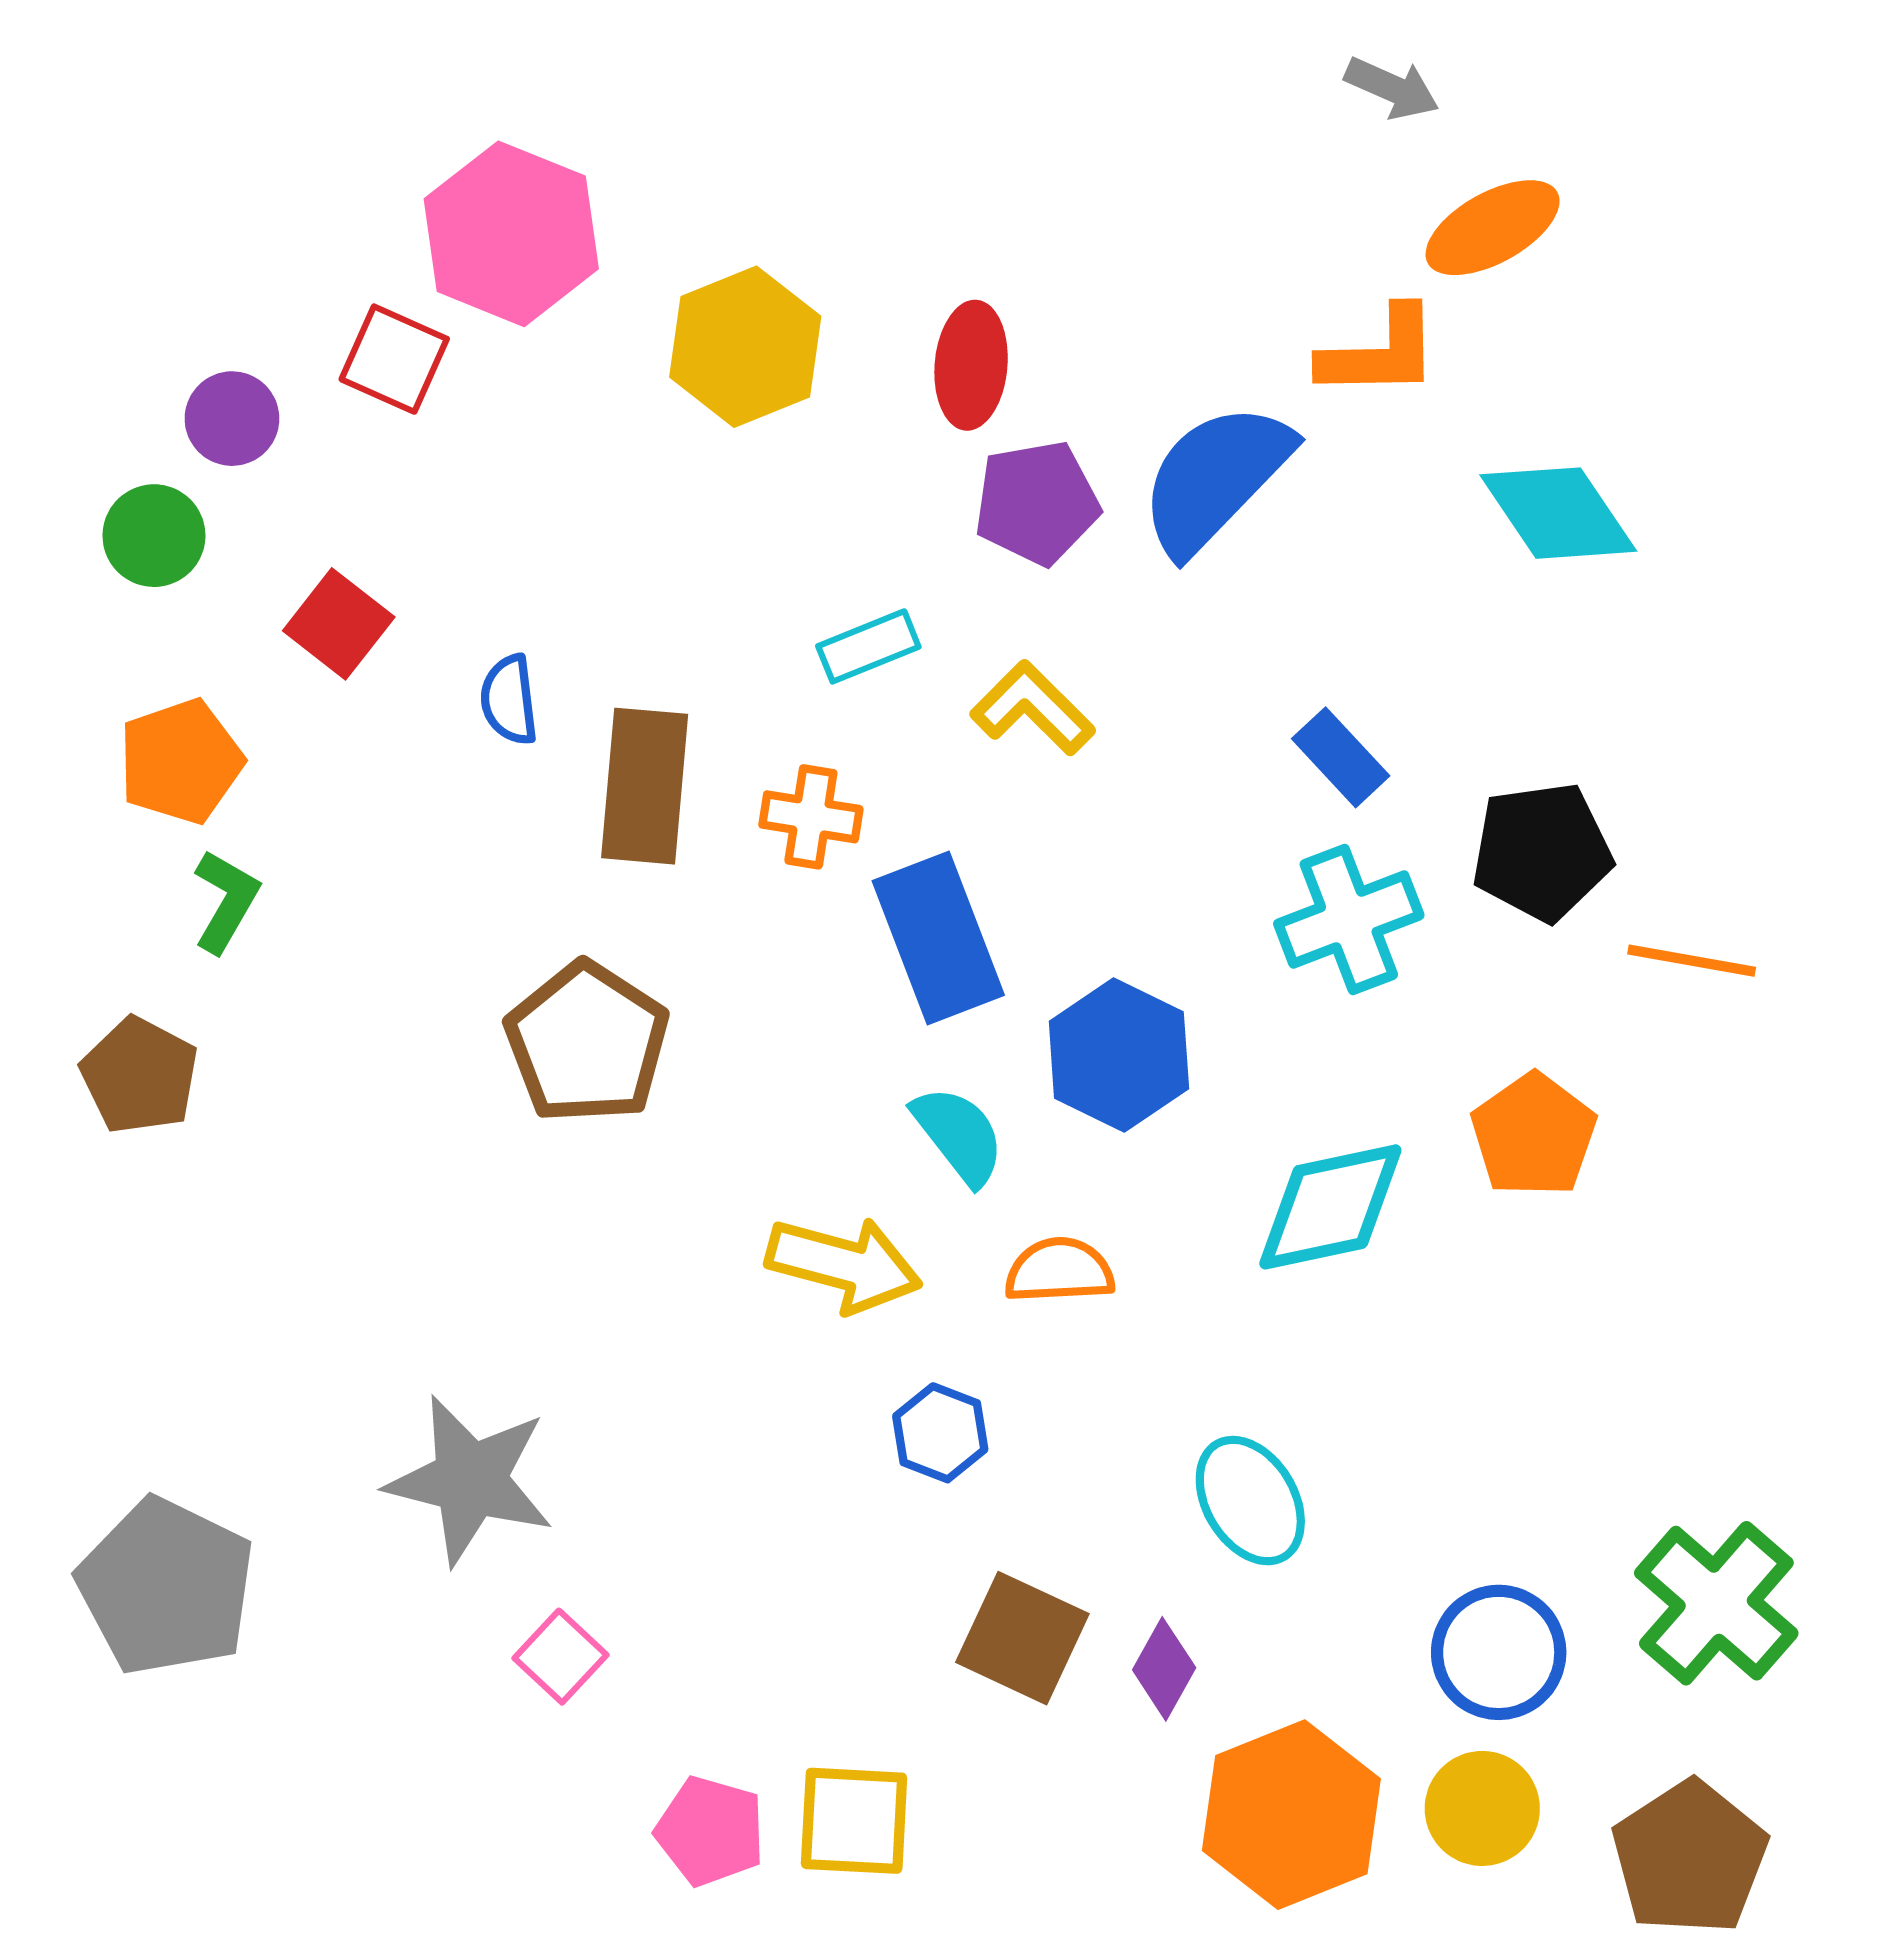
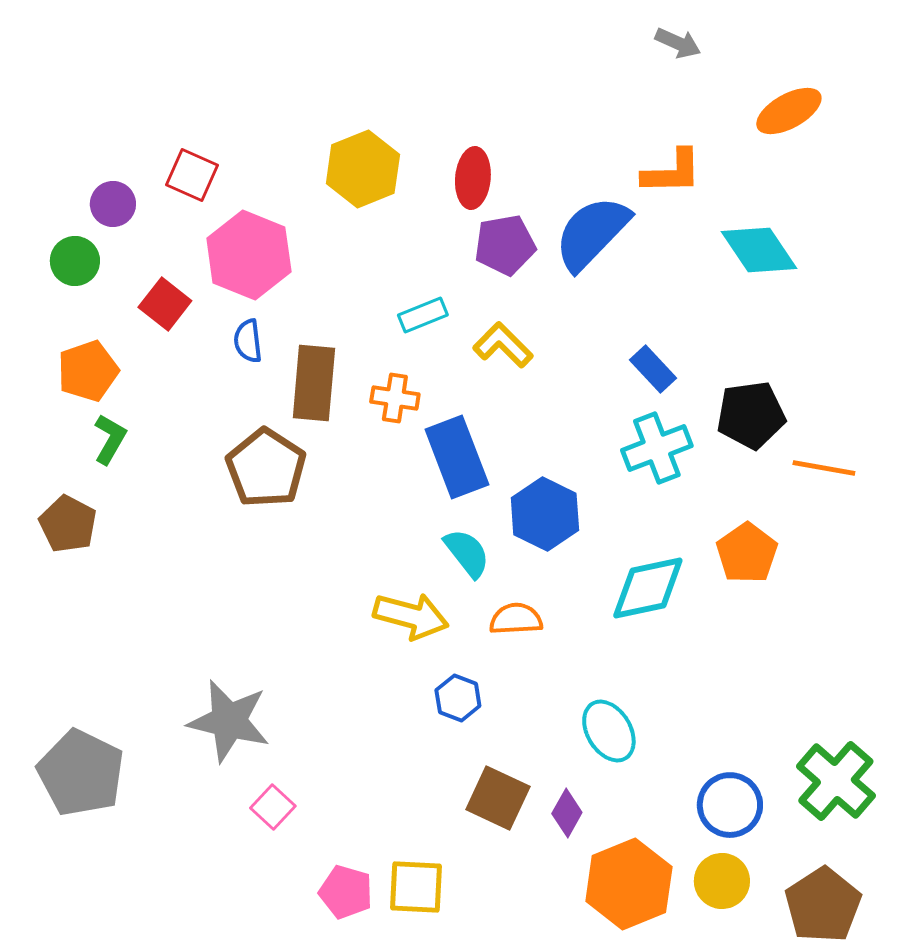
orange ellipse: (1493, 228) -> (789, 111), moved
pink hexagon: (511, 234) -> (249, 255), moved
brown pentagon: (587, 1043) -> (266, 468), moved

